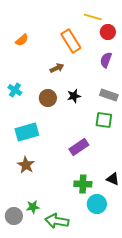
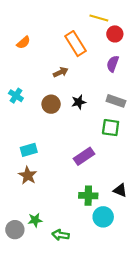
cyan rectangle: (27, 132) -> (29, 150), moved, size x0.7
green arrow: (57, 221) -> (61, 235), size x0.7

